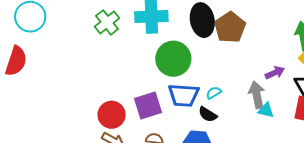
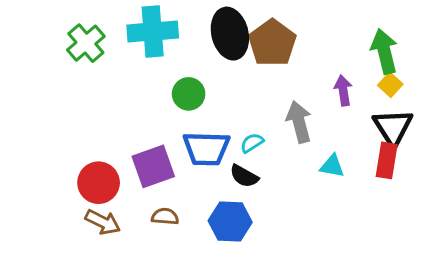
green circle: (173, 59) -> (189, 94), size x0.6
purple arrow: (275, 73) -> (343, 90), moved, turned -72
gray arrow: (257, 95) -> (299, 122), moved

